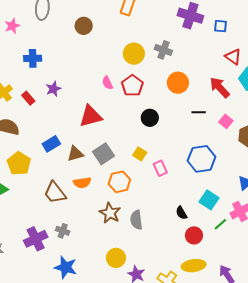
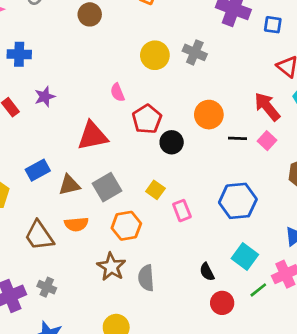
orange circle: (178, 83) -> (209, 115), moved
red pentagon: (132, 86) -> (147, 119), moved
pink square: (226, 121) -> (267, 141), moved

